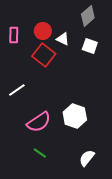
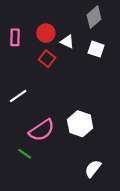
red square: (44, 55) -> (47, 59), size x0.7
green line: (40, 153) -> (25, 154), moved

